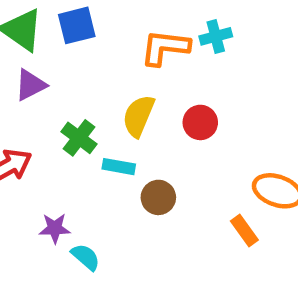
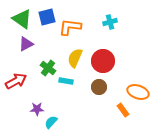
orange L-shape: (165, 47) -> (70, 27), moved
red circle: (200, 122) -> (103, 61), size x1.5
brown circle: (158, 197) -> (99, 87), moved
cyan semicircle: (86, 257) -> (51, 122), turned -88

